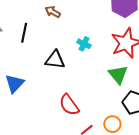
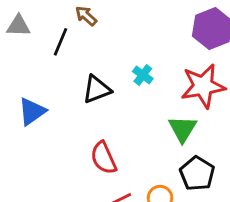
brown arrow: (53, 12) -> (86, 16), moved
black triangle: (55, 60) -> (97, 89), turned -40

